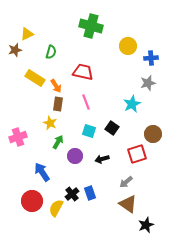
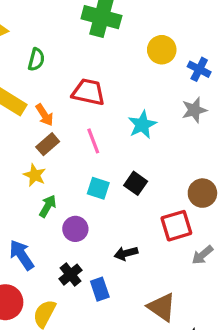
blue cross: (151, 58) -> (199, 69), turned 32
brown rectangle: (58, 104) -> (48, 144), turned 40
cyan star: (132, 104) -> (142, 125), moved
black arrow: (102, 159) -> (126, 253), moved
gray arrow: (126, 182) -> (202, 255), moved
black cross: (72, 194) -> (70, 275), moved

